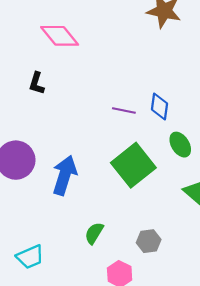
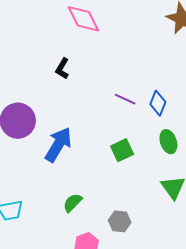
black L-shape: (37, 83) -> (62, 69), moved
green square: (133, 165) -> (122, 150), size x0.6

